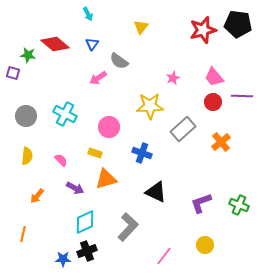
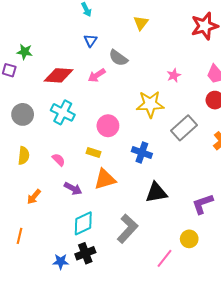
red diamond: (55, 44) -> (59, 75), moved, turned -36
black triangle: (156, 192) -> (156, 193), turned -35
yellow circle: (205, 245) -> (189, 239), moved

